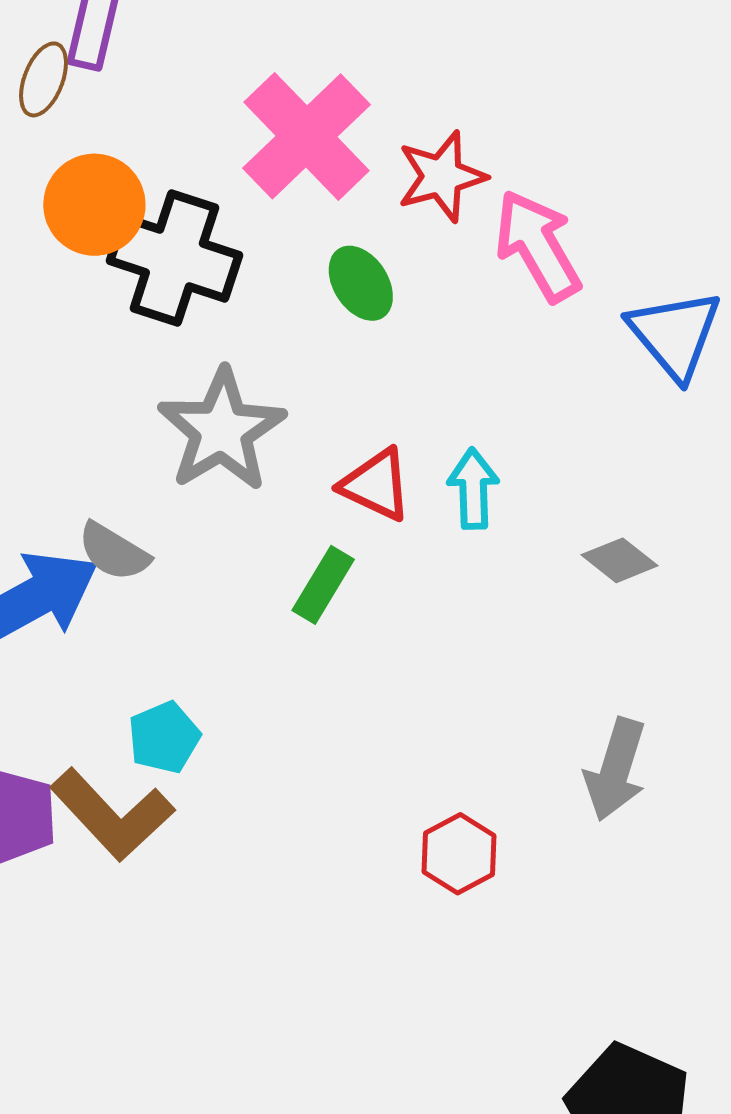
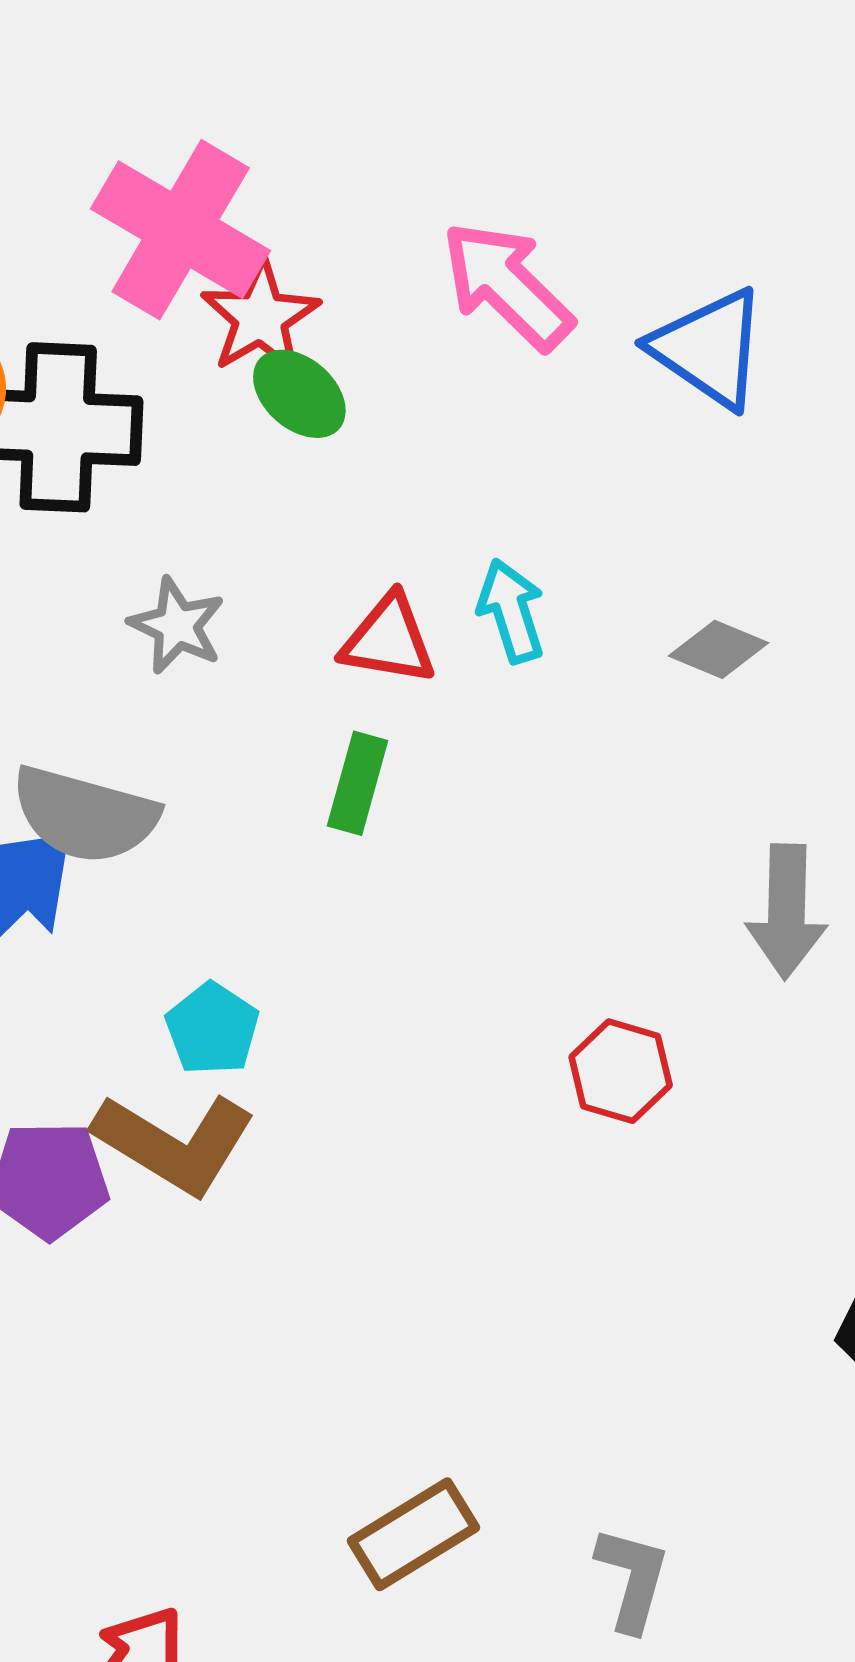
red star: (442, 176) -> (260, 317), moved
gray star: (222, 430) -> (177, 626), size x0.6
gray semicircle: (114, 552) -> (85, 815), size x1.5

